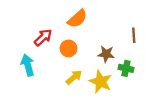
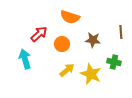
orange semicircle: (77, 19) -> (70, 17), turned 60
brown star: (106, 54) -> (93, 40), moved

